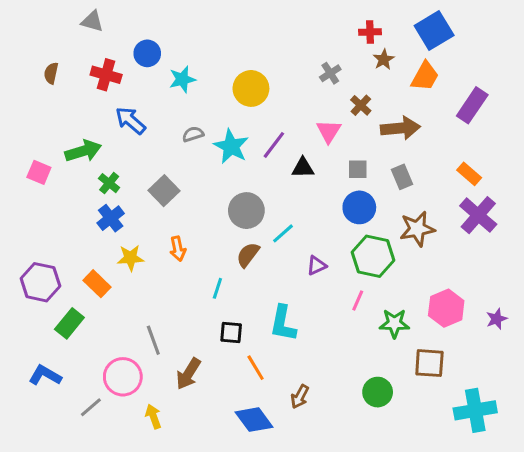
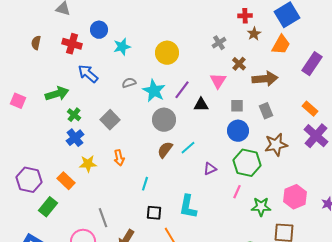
pink square: (39, 172) -> (18, 101), moved
gray circle: (246, 211) -> (164, 120), moved
brown semicircle: (248, 255) -> (165, 150), moved

